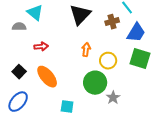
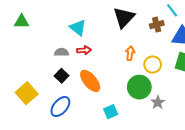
cyan triangle: (35, 13) -> (78, 28), moved
gray semicircle: (19, 27) -> (61, 52), moved
cyan square: (67, 107) -> (111, 112), turned -32

